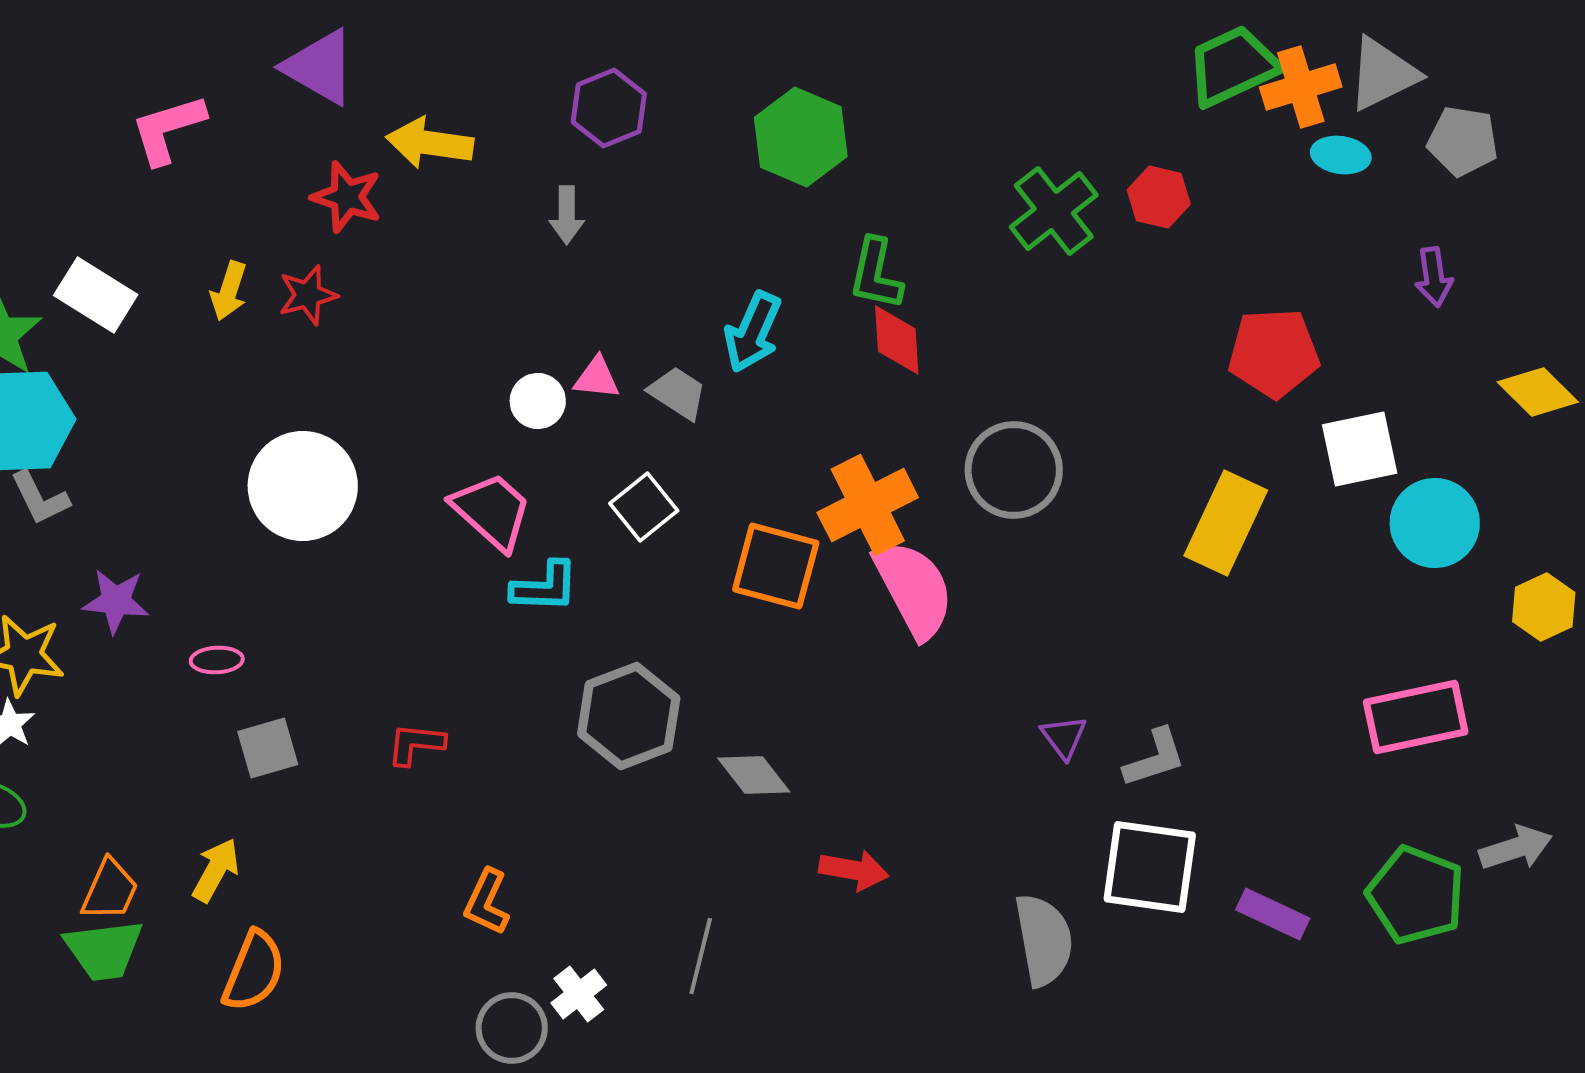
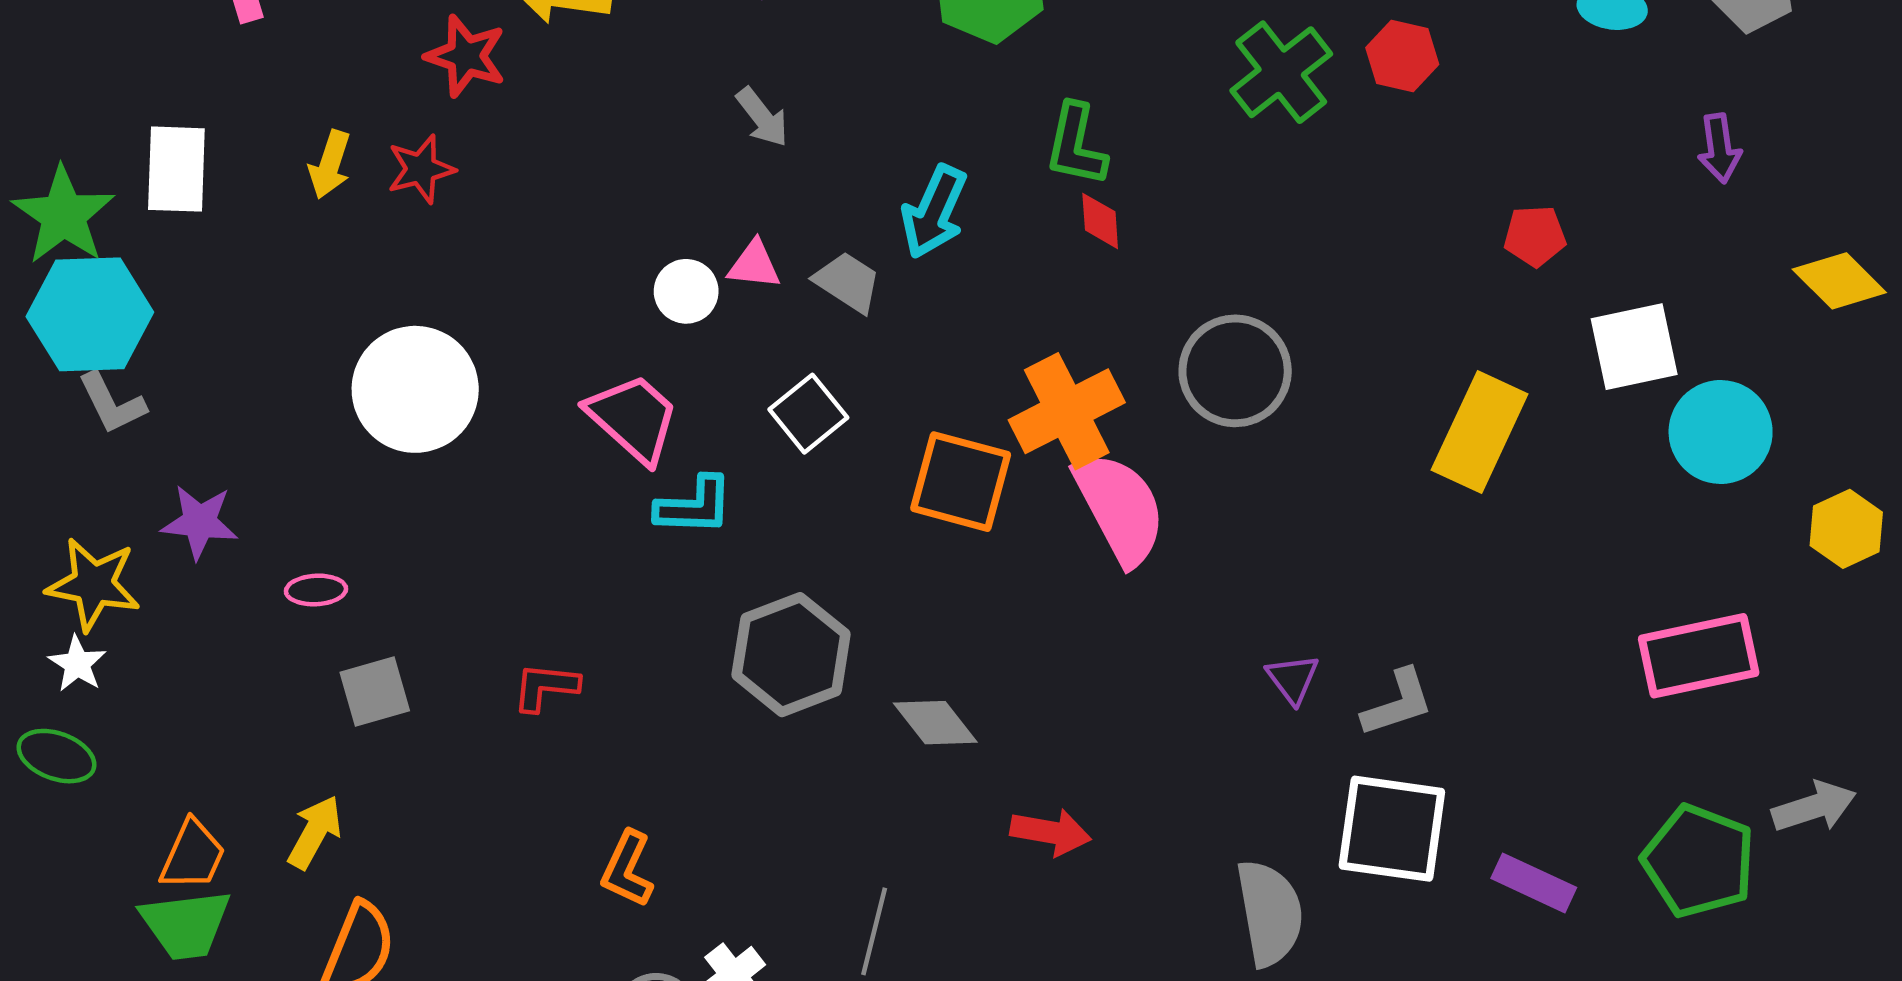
gray arrow: (567, 215) -> (762, 117), moved, turned -38
white rectangle: (96, 295) -> (176, 169), turned 60
red diamond: (897, 340) -> (1100, 221), size x0.7
red pentagon: (1274, 353) -> (1535, 236), size x0.6

